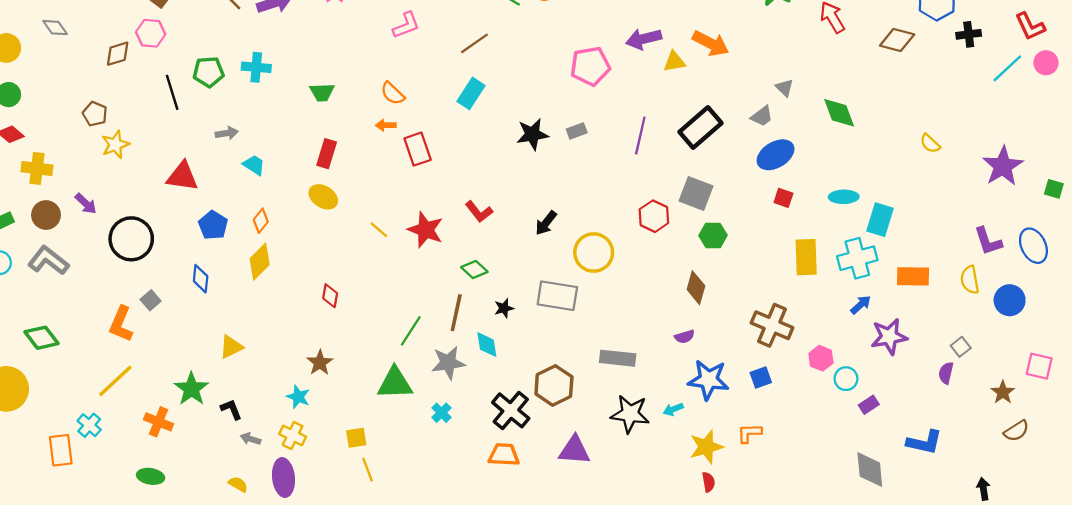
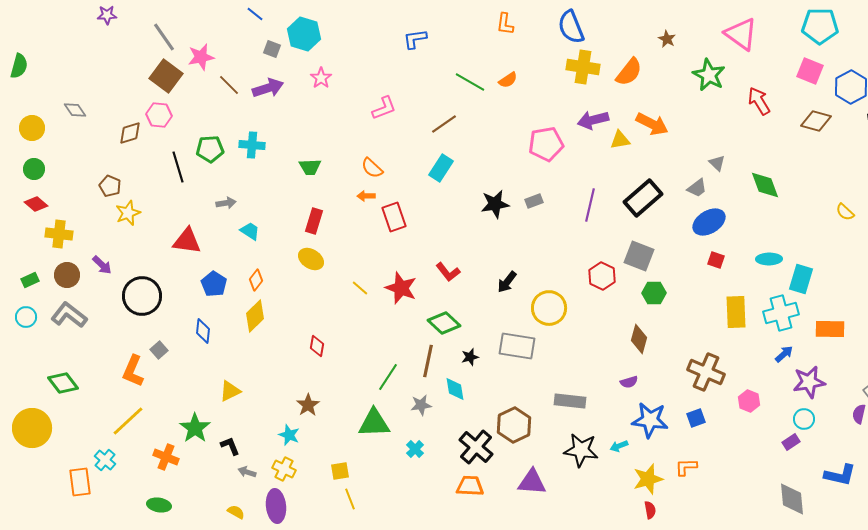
green diamond: (474, 270) -> (444, 323), size x1.4
gray star: (448, 363) -> (421, 405), size x0.7
cyan circle: (846, 379) -> (804, 419), moved

